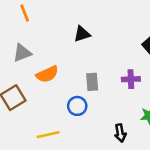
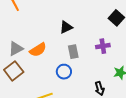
black triangle: (82, 34) -> (66, 27), moved
gray triangle: (22, 53) -> (16, 49), moved

